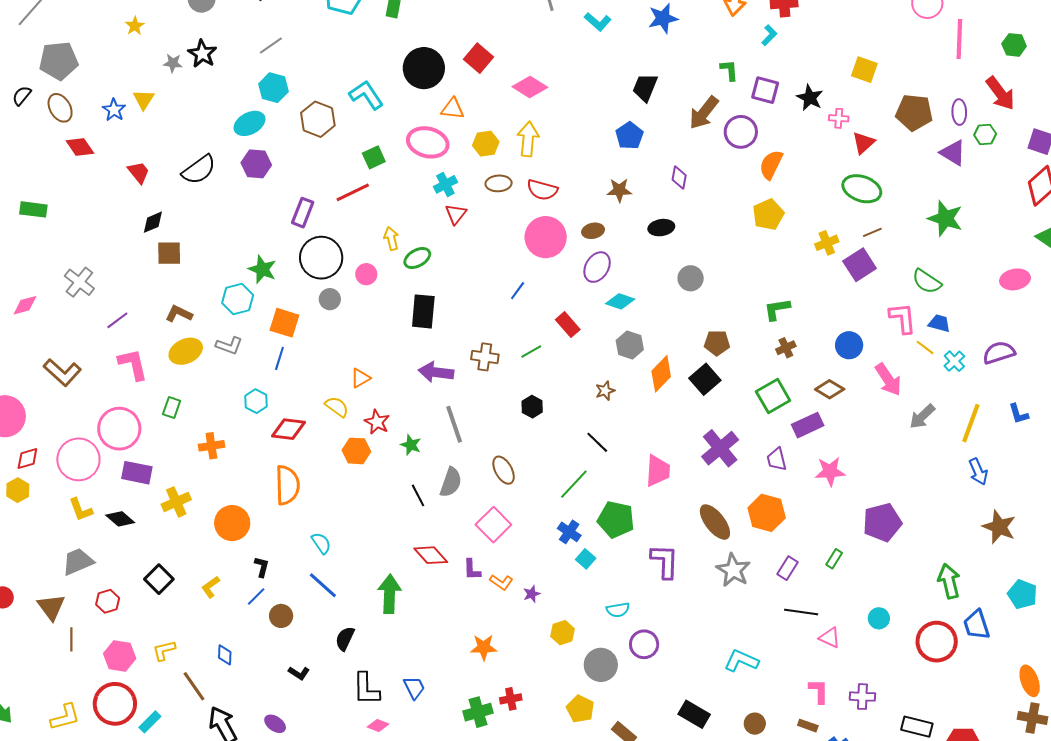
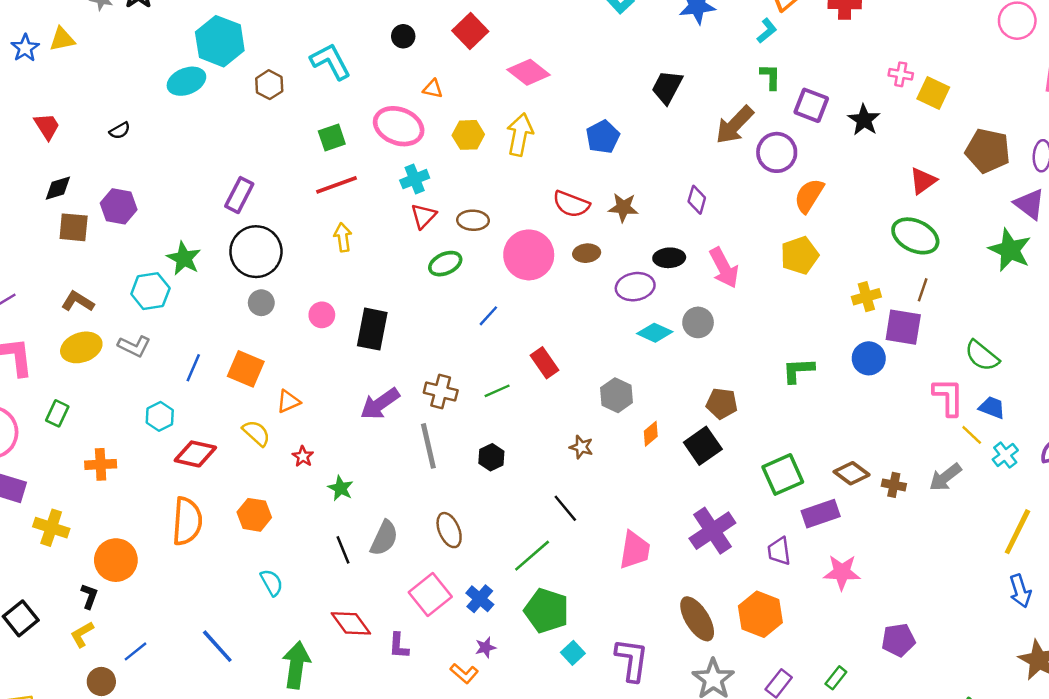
cyan L-shape: (769, 35) -> (767, 31), moved
black circle: (424, 68) -> (403, 36), size x0.5
cyan hexagon: (274, 88) -> (220, 41), size x1.4
yellow triangle: (144, 99) -> (62, 39), turned 40
orange triangle: (453, 109) -> (433, 89), size x0.7
pink cross: (839, 118) -> (901, 74), moved
brown hexagon: (318, 119) -> (269, 85), size x0.7
blue pentagon: (629, 136) -> (603, 137), moved
purple hexagon: (256, 164) -> (119, 206), moved
black semicircle: (199, 170) -> (120, 131), size x0.5
brown ellipse: (499, 183) -> (473, 220), moved
red semicircle: (542, 190) -> (571, 204), moved
red line: (353, 192) -> (337, 185), moved
green star: (945, 218) -> (1010, 250), moved
brown line: (872, 232) -> (923, 290), turned -54
green ellipse: (417, 258) -> (445, 264), moved
purple square: (860, 265) -> (903, 327), turned 36
purple ellipse: (597, 267) -> (635, 287), moved, turned 44
pink circle: (366, 274) -> (322, 315), moved
cyan diamond: (620, 301) -> (655, 333), moved
orange square: (284, 323) -> (246, 369), moved
blue circle: (849, 345) -> (869, 358), moved
brown cross: (786, 348) -> (894, 485), moved, turned 30
purple arrow: (436, 372) -> (380, 404), turned -48
orange diamond: (661, 374) -> (651, 434), size x0.6
pink arrow: (888, 379) -> (724, 268), moved
brown star: (605, 391) -> (581, 447), turned 30
gray arrow: (922, 416) -> (945, 477), moved
red star: (377, 422) -> (303, 456), size x0.7
gray line: (454, 424) -> (428, 446), moved
orange hexagon: (356, 451) -> (254, 515), moved
yellow cross: (176, 502) -> (51, 528), turned 36
green pentagon: (616, 520) -> (546, 611), moved
purple pentagon: (882, 522) -> (898, 640), size x0.7
blue cross: (569, 532) -> (480, 599), moved
cyan semicircle: (321, 543) -> (272, 583), moved
cyan square: (586, 559) -> (573, 653), moved
black L-shape: (262, 567) -> (89, 596), moved
orange L-shape: (501, 582) -> (464, 673), moved
purple star: (532, 594) -> (485, 647), moved
brown circle: (281, 616) -> (101, 682), moved

